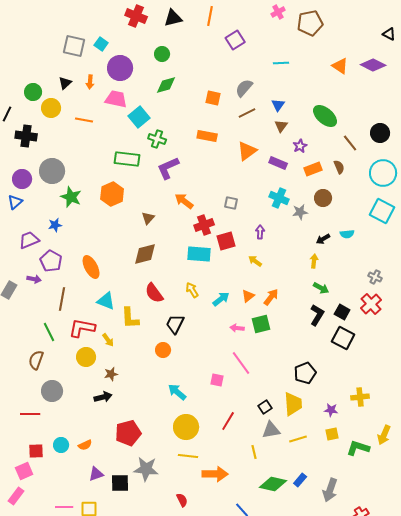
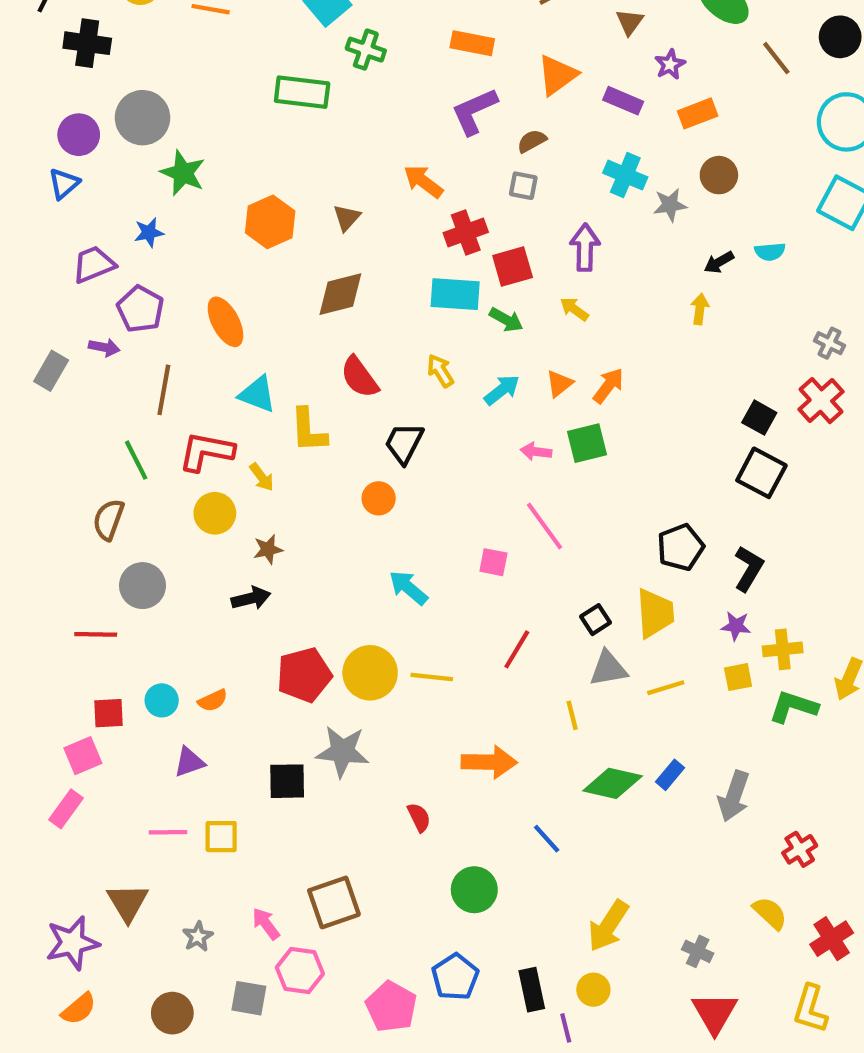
brown semicircle: (339, 167) -> (532, 141), moved, turned -96
purple L-shape: (168, 168) -> (474, 111), moved
orange hexagon: (112, 194) -> (270, 222), moved
purple arrow: (260, 232) -> (585, 247), size x1.5
green arrow: (321, 288) -> (506, 320), moved
black L-shape: (317, 315) -> (749, 569), moved
yellow cross: (360, 397) -> (783, 649), moved
yellow circle: (186, 427) -> (370, 673), moved
yellow line: (188, 456) -> (432, 677), moved
purple triangle: (96, 474) -> (189, 762), moved

